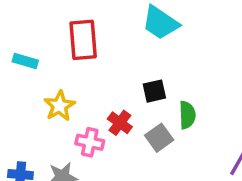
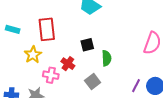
red rectangle: (83, 40) -> (47, 29), moved
gray square: (159, 138) -> (93, 82), moved

